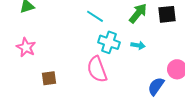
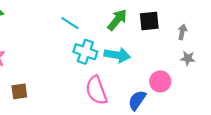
cyan arrow: (138, 45) -> (117, 55), size x1.6
pink semicircle: (97, 69) -> (96, 90), moved

